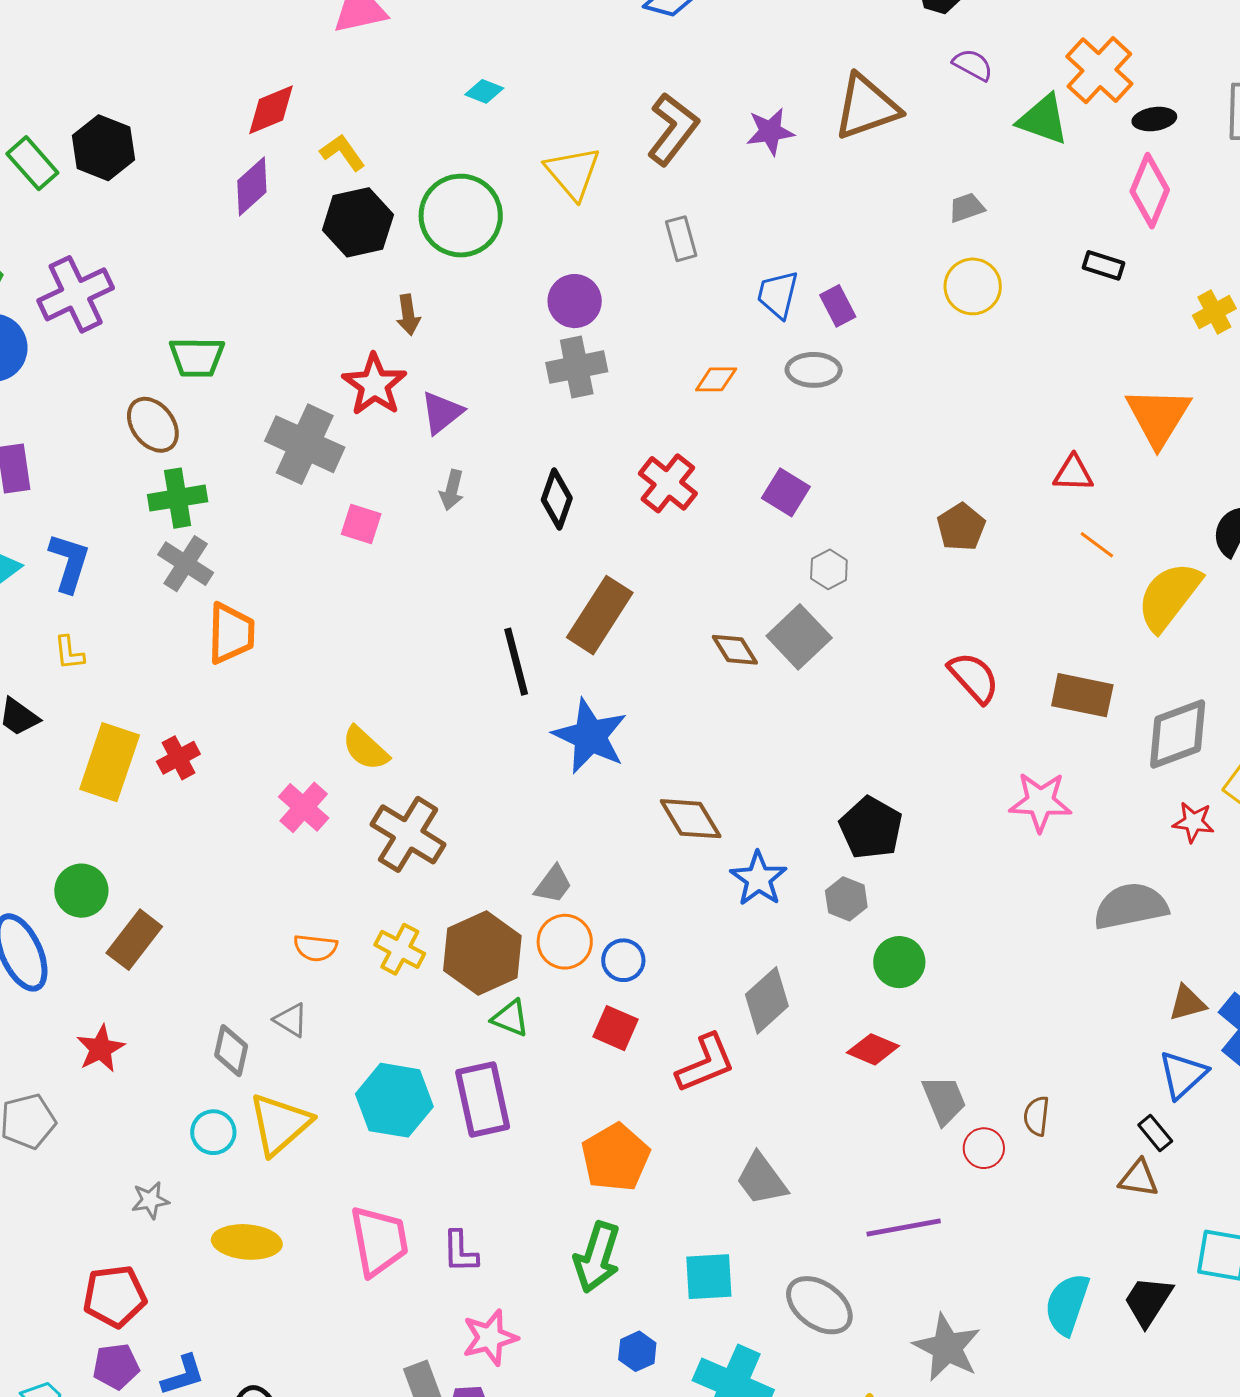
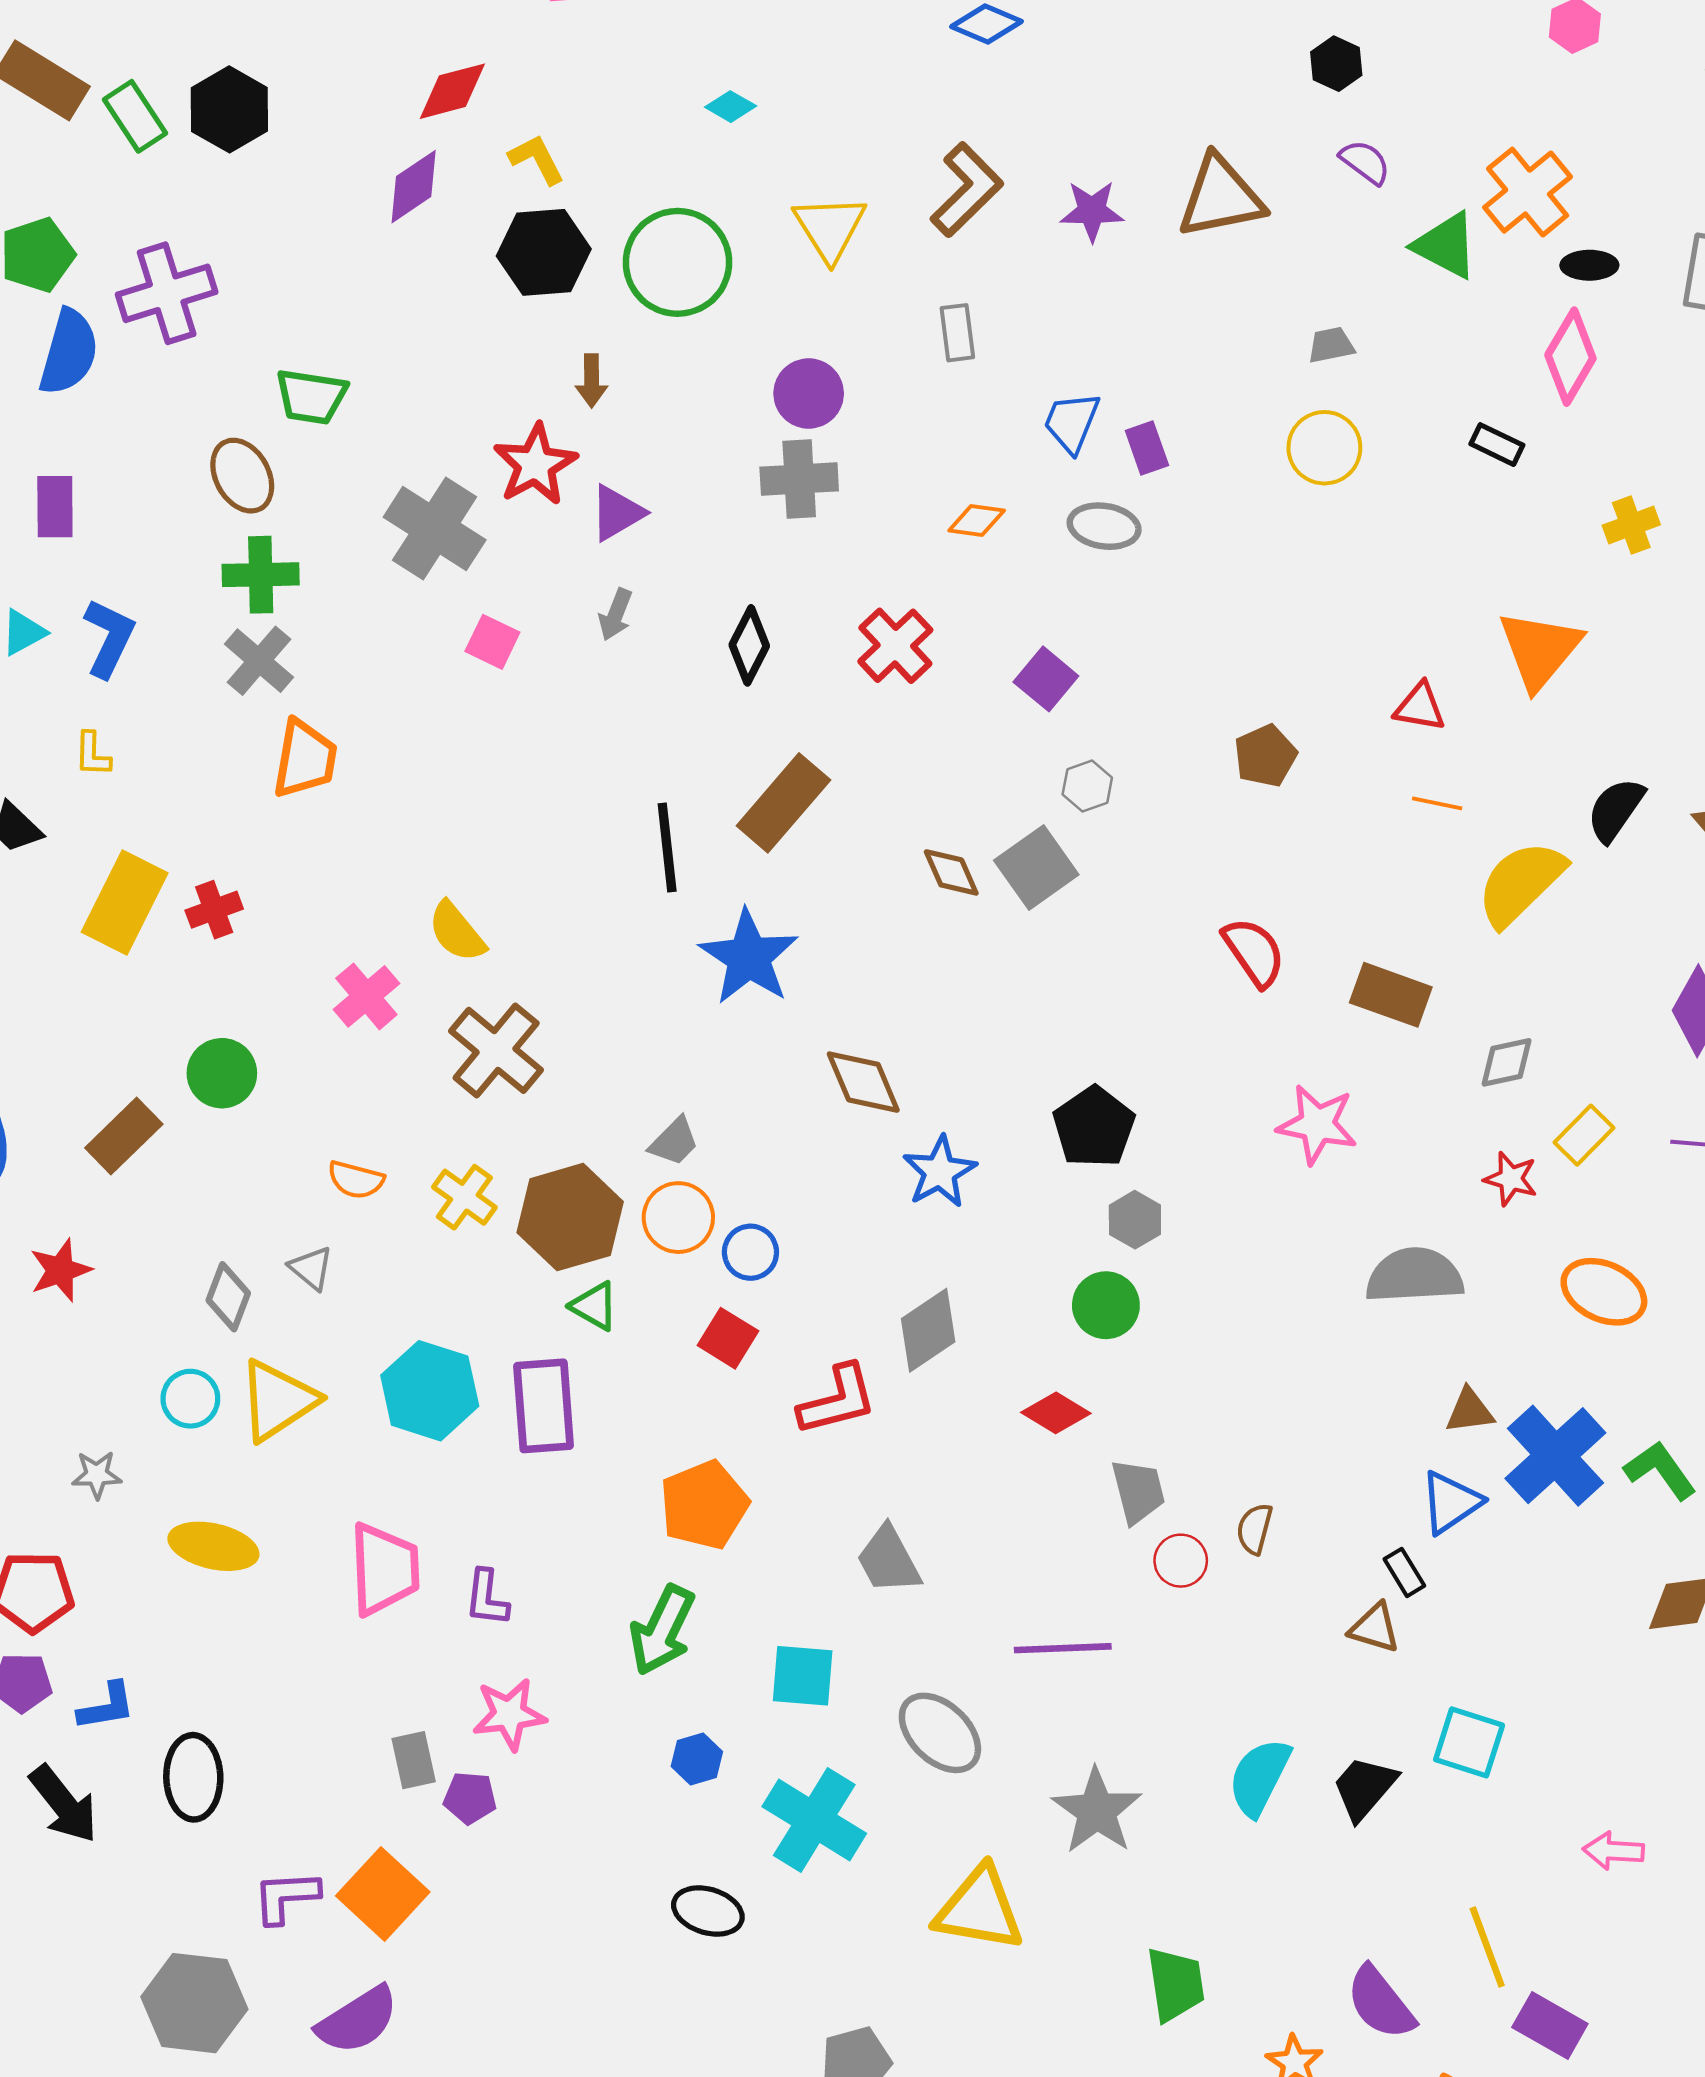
orange line: (1097, 545) -> (1437, 803), turned -33
gray diamond: (1178, 734) -> (1507, 1062), size x0.6
green circle: (81, 891) -> (222, 1073), moved
gray hexagon: (846, 899) -> (1135, 1220), moved

